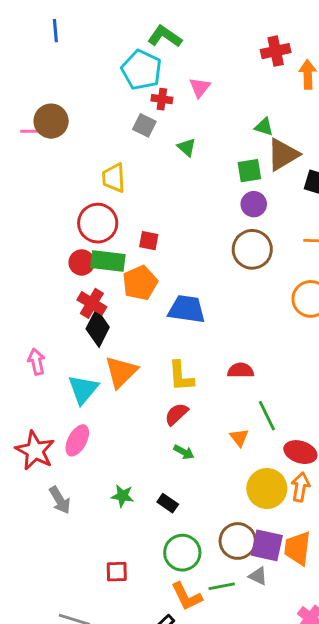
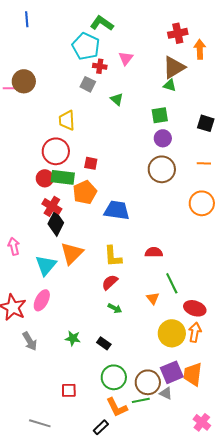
brown triangle: (283, 155) -> (174, 67), moved
brown circle: (238, 541) -> (148, 382), moved
purple square: (267, 545) -> (172, 372), turned -35

